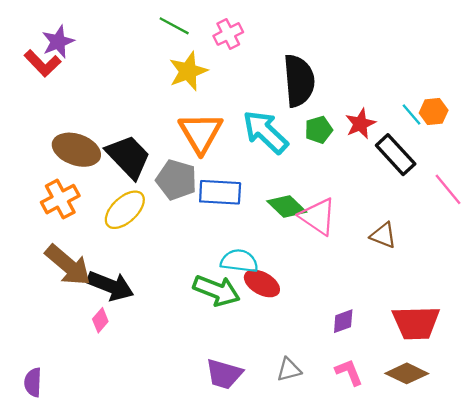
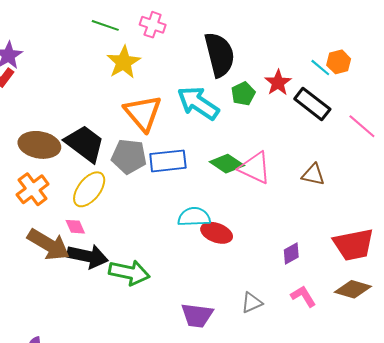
pink cross: (228, 34) -> (153, 25), turned -35
green arrow: (217, 291) -> (129, 273), moved
pink diamond: (100, 320) -> (75, 227), moved, turned -55

